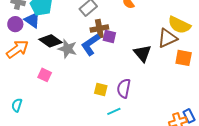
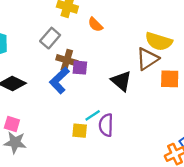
brown cross: (99, 29) -> (67, 60), turned 36
gray star: (67, 49) -> (15, 143), moved
cyan line: (114, 111) -> (93, 115), moved

